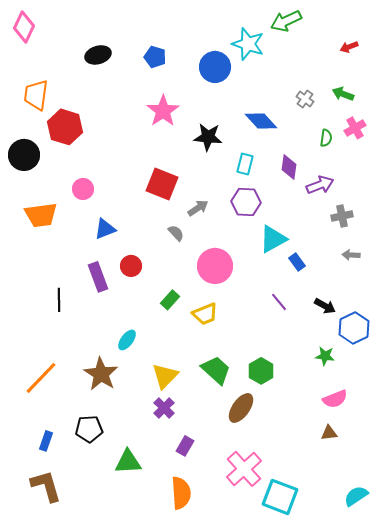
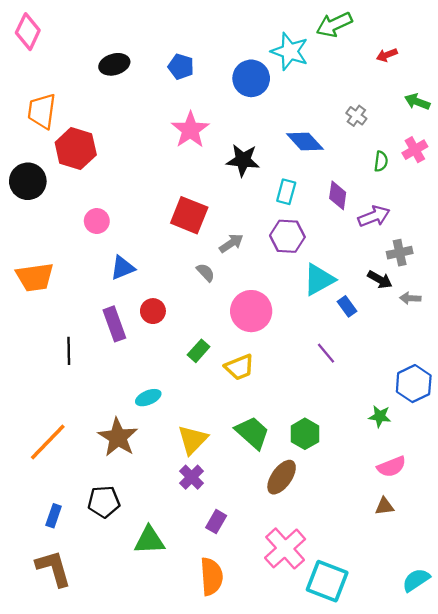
red arrow: (349, 47) -> (387, 55), moved
green arrow: (343, 94) -> (417, 102), moved
orange trapezoid: (41, 215) -> (35, 277), moved
black arrow: (325, 306) -> (380, 279), moved
cyan ellipse: (127, 340) -> (148, 398), turned 30

